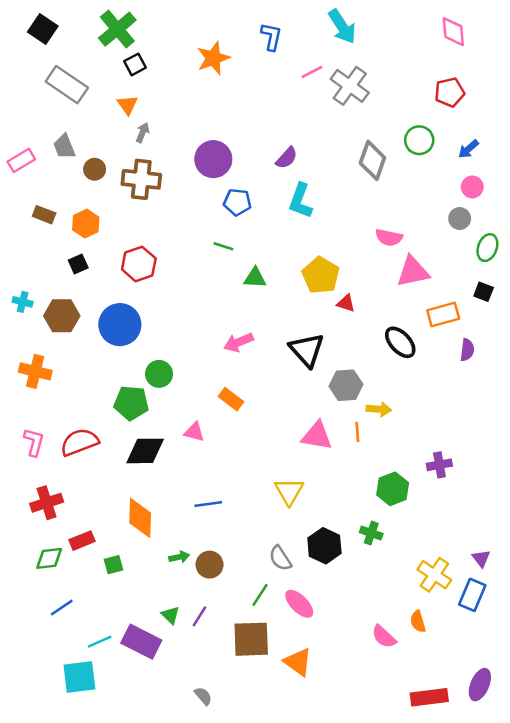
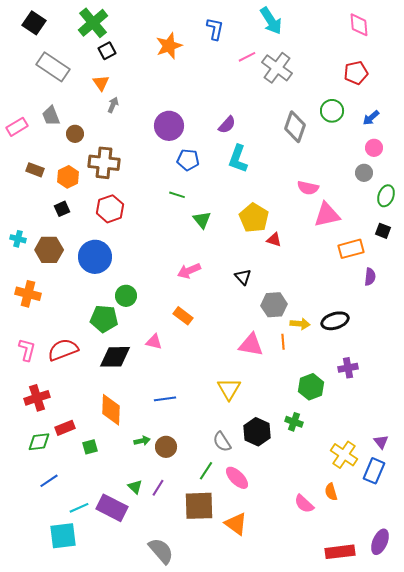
brown cross: (141, 179) -> (104, 163), moved
green triangle: (255, 278) -> (202, 220), turned 48
black ellipse: (400, 342) -> (335, 321), moved, turned -64
black triangle: (307, 350) -> (243, 277), size x0.6
gray semicircle: (203, 696) -> (161, 551), size x1.8

